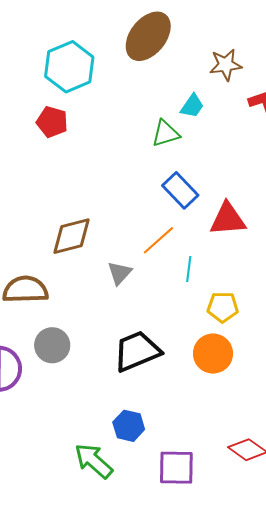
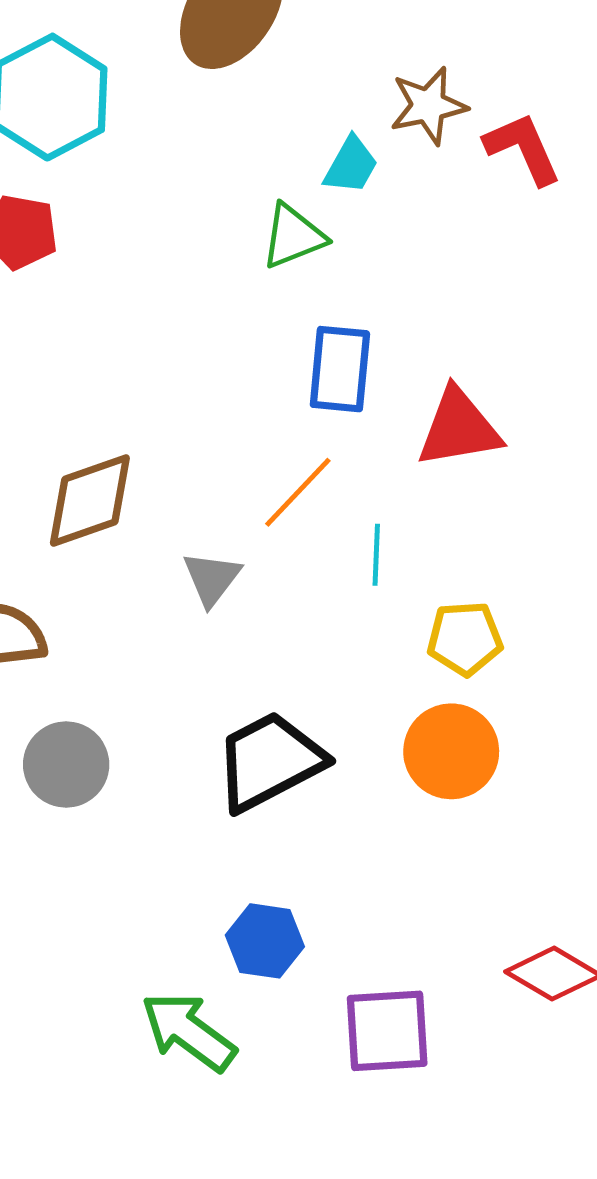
brown star: (226, 65) -> (428, 106), moved
blue rectangle: (180, 190) -> (340, 369), turned 54

